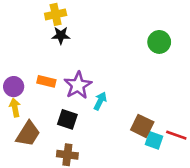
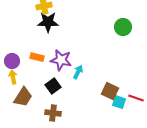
black star: (61, 35) -> (48, 22), size x1.5
purple star: (78, 85) -> (61, 60), turned -30
black square: (67, 119) -> (53, 86), turned 35

